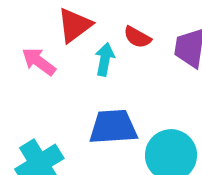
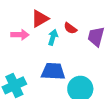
pink arrow: (39, 62) -> (20, 35), turned 138

